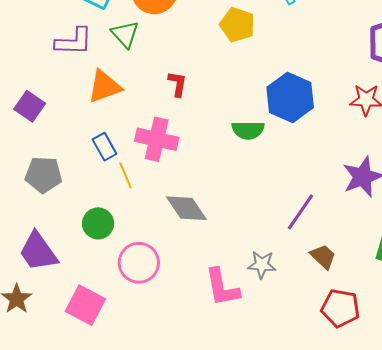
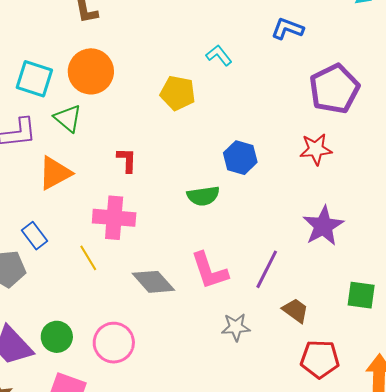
blue hexagon: (290, 97) -> (240, 158), size x0.7
blue rectangle: (104, 147) -> (35, 236), moved
green circle: (98, 223) -> (57, 337), moved
pink L-shape: (222, 287) -> (209, 271), moved

